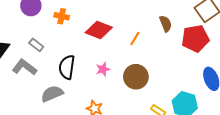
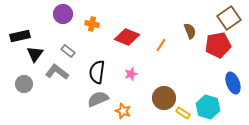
brown circle: (136, 77) -> (164, 98), moved
gray semicircle: (52, 94) -> (98, 99), moved

